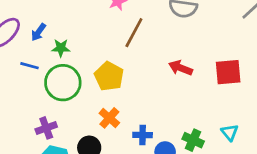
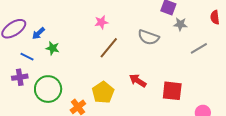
yellow pentagon: (109, 76) -> (103, 92), moved
green circle: (63, 83) -> (48, 89), moved
purple cross: (46, 128) -> (20, 77), moved

